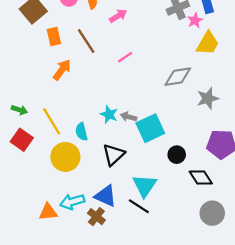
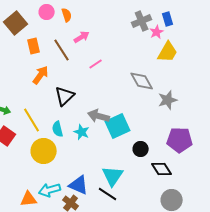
pink arrow: (118, 16) -> (82, 37), moved
gray diamond: (178, 77) -> (142, 81), turned 70
cyan star: (109, 114) -> (82, 132), moved
gray arrow: (128, 117) -> (99, 116), size x1.5
black triangle: (114, 155) -> (65, 96), moved

